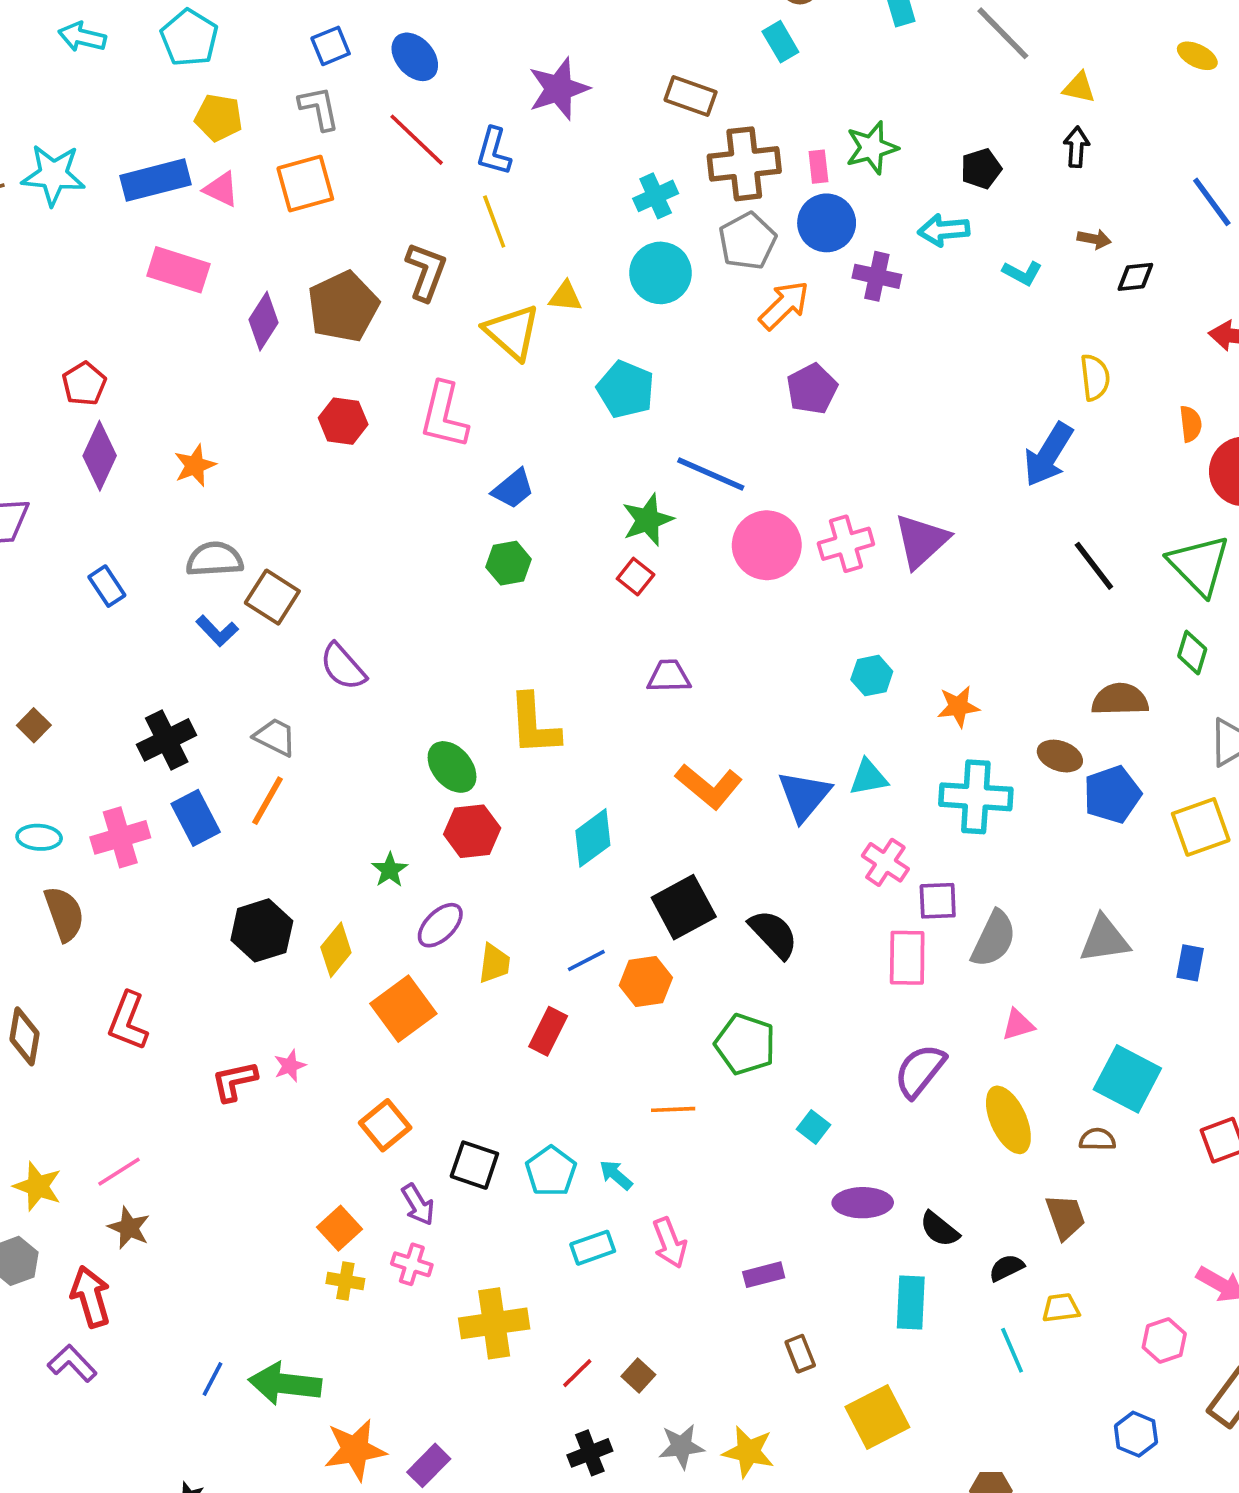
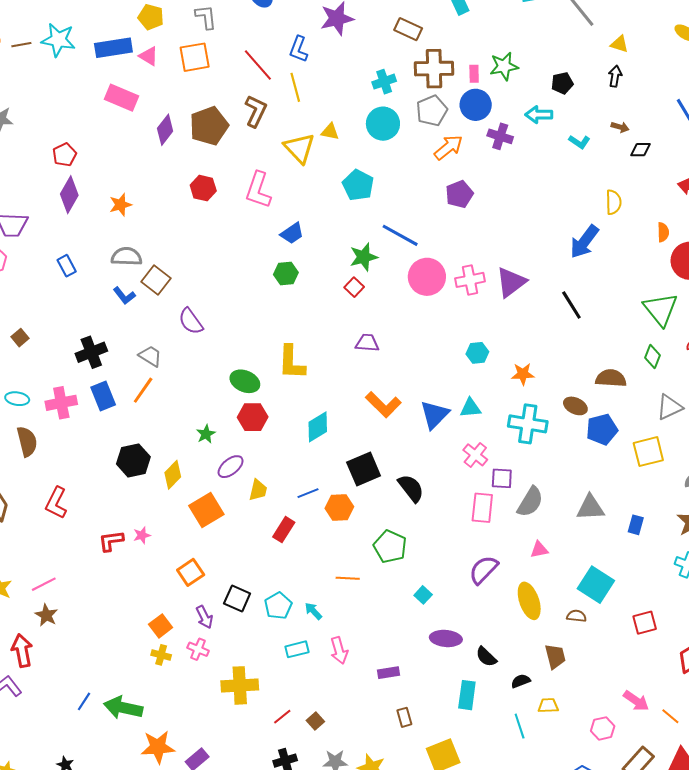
red line: (417, 140) -> (258, 65), moved
black line: (1094, 566) -> (571, 305), moved
green ellipse: (452, 767) -> (245, 381), turned -32

